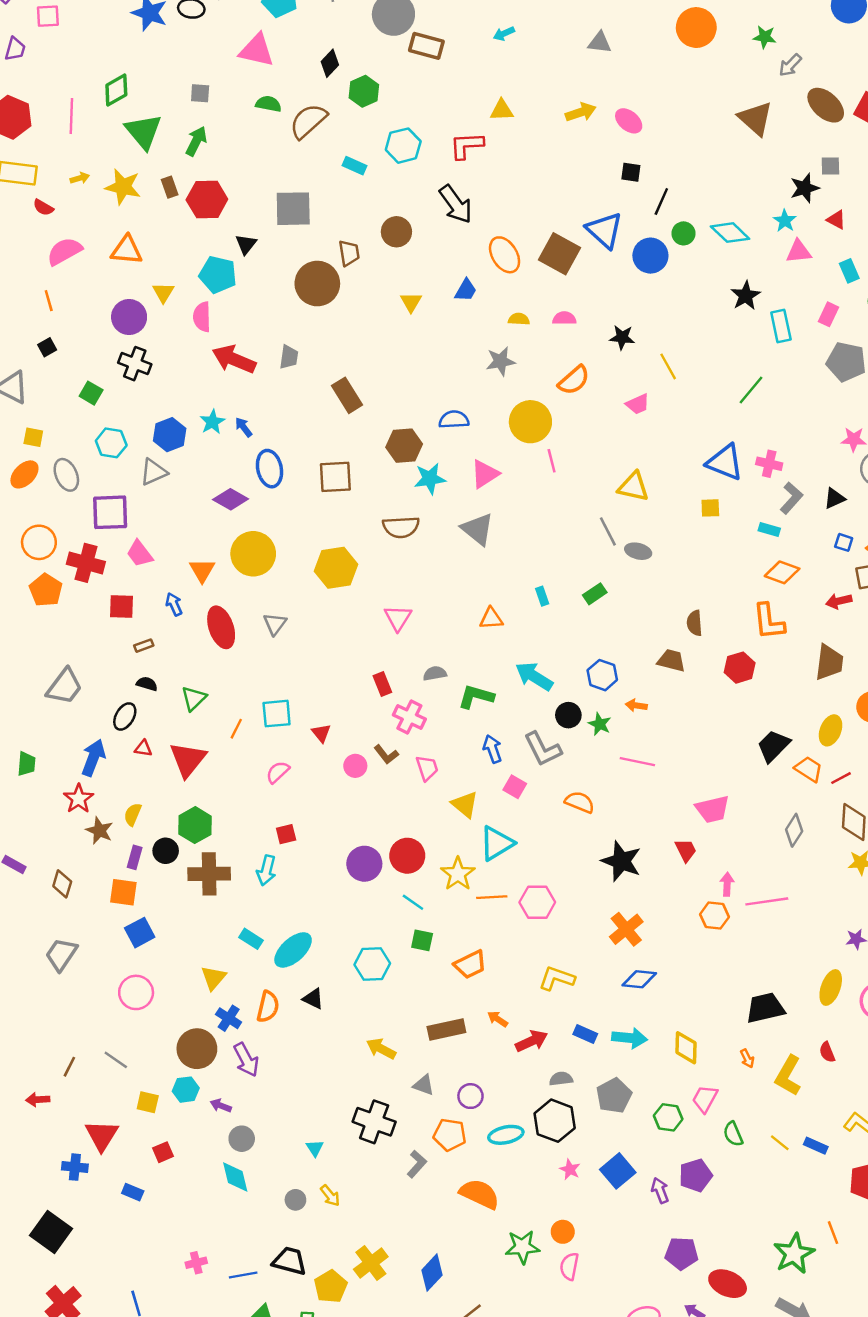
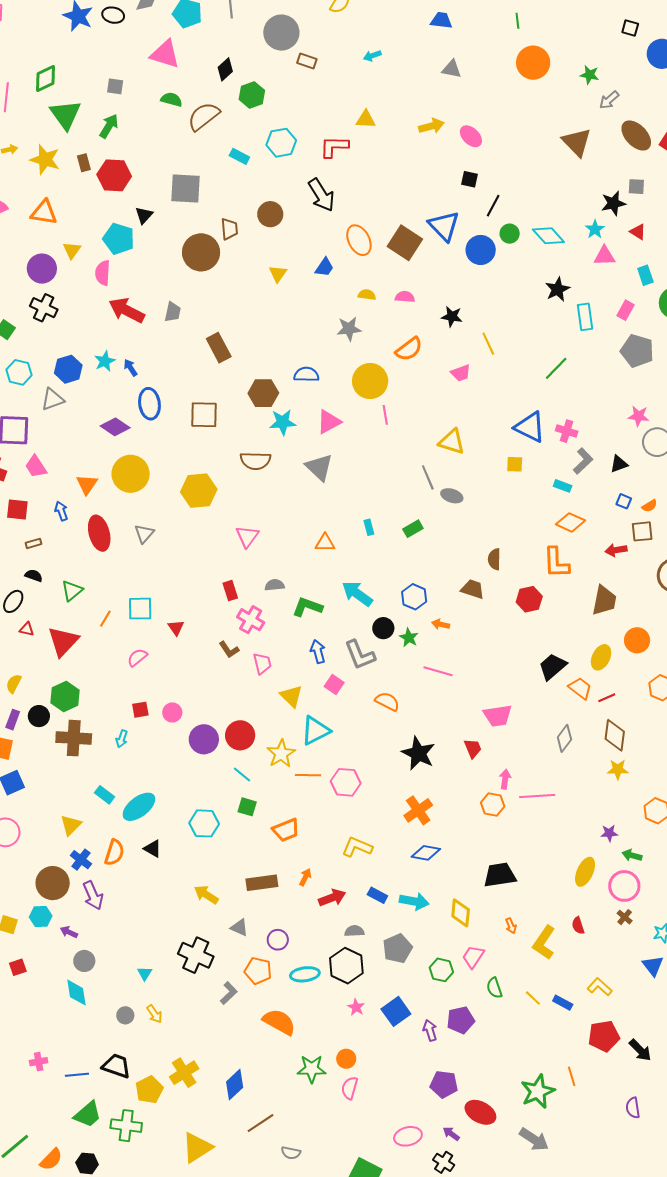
brown rectangle: (426, 46) -> (307, 61), size x0.7
pink circle: (355, 766) -> (172, 712), moved
cyan arrow: (266, 870) -> (122, 739), size x0.7
black trapezoid: (765, 1008) -> (500, 875), moved
orange arrow: (498, 1019) -> (305, 877), turned 78

